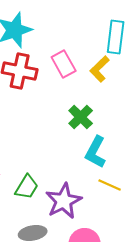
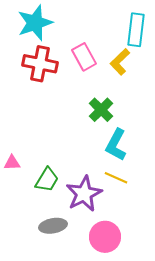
yellow line: (110, 185) -> (116, 178), moved

